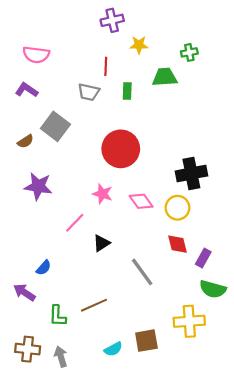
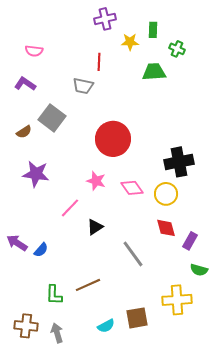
green cross: (189, 52) -> (177, 49), turned 35
pink semicircle: (36, 55) -> (34, 51), size x0.7
green rectangle: (127, 91) -> (153, 30), moved
green semicircle: (213, 289) -> (199, 270), size x0.7
purple arrow: (24, 292) -> (17, 243), moved

